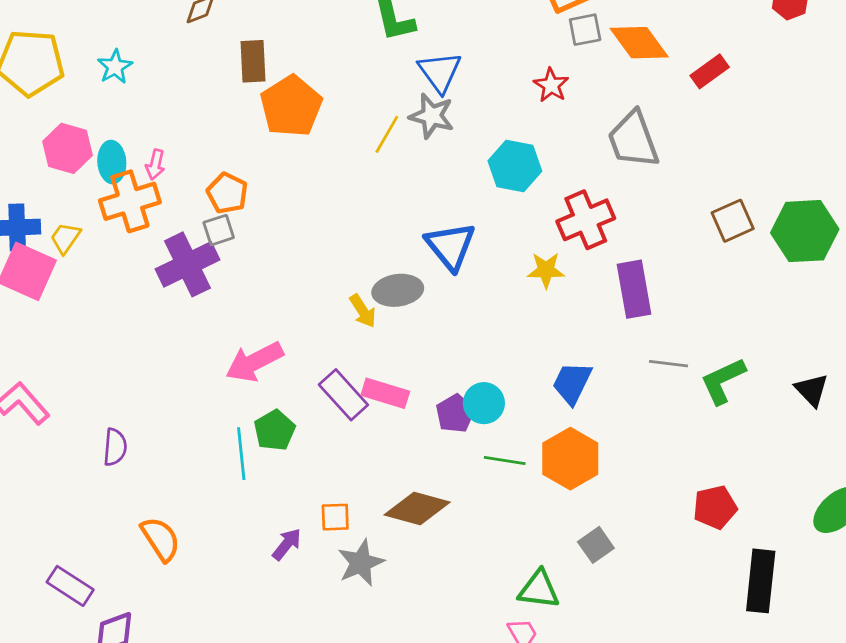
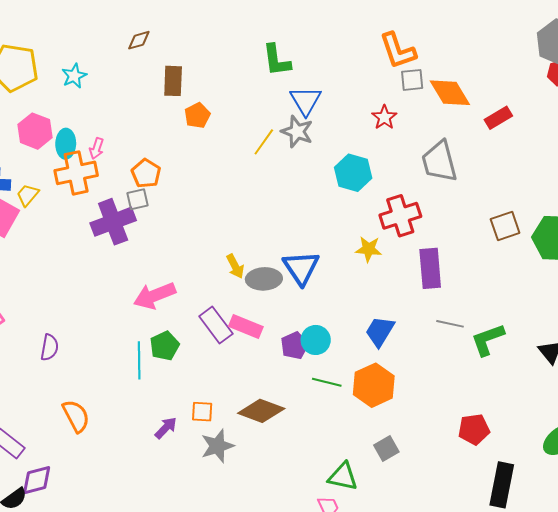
orange pentagon: (291, 106) -> (197, 115), size x0.6
blue triangle: (451, 246) -> (301, 268), moved
gray ellipse: (398, 290) -> (264, 279), moved

